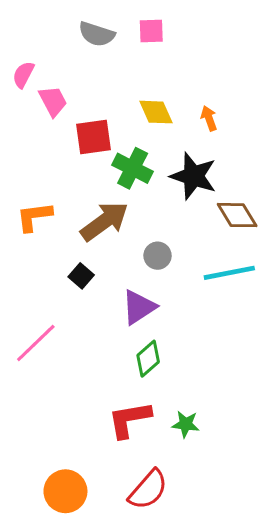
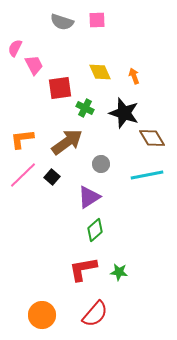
green cross: (133, 168) -> (85, 108), size x0.7
pink line: (36, 343) -> (23, 175), moved

